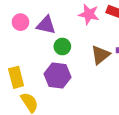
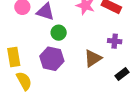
brown triangle: (100, 55) -> (93, 58), moved

